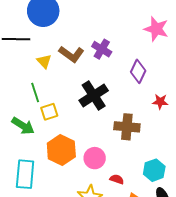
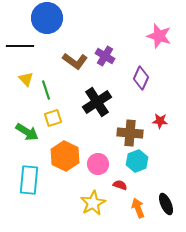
yellow triangle: (44, 61) -> (26, 79), moved
green line: (35, 93) -> (46, 90), moved
red star: (160, 102) -> (160, 121), moved
cyan hexagon: (154, 170) -> (137, 161), moved

